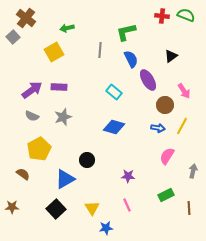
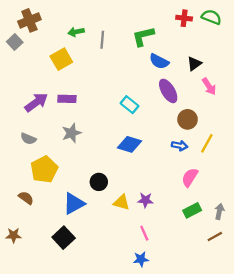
brown cross: (26, 18) -> (29, 20), turned 30
gray line: (100, 50) -> (102, 40), moved
blue semicircle: (131, 59) -> (159, 61), moved, turned 144
pink arrow: (184, 91) -> (209, 86), moved
gray semicircle: (32, 116) -> (28, 139), moved
gray arrow: (193, 171) -> (219, 211), moved
green rectangle: (166, 195) -> (192, 210), moved
yellow triangle: (92, 208) -> (122, 202), moved, turned -42
brown line: (189, 208) -> (215, 236), turned 64
blue star: (106, 228) -> (141, 259), moved

